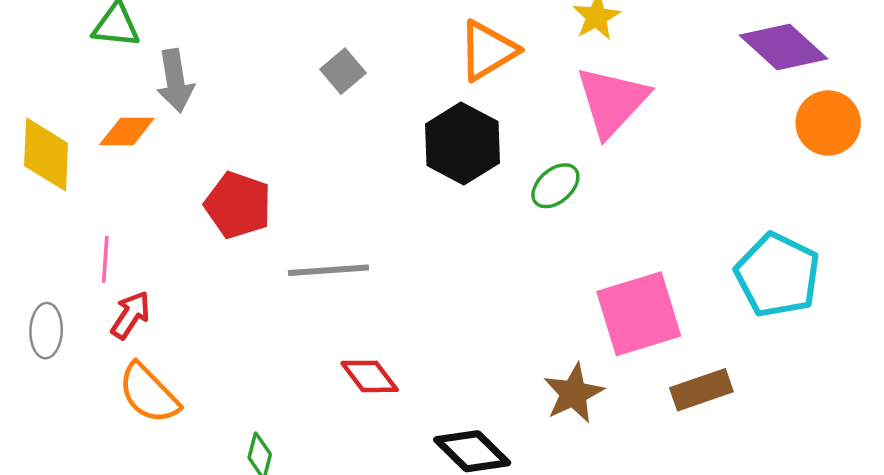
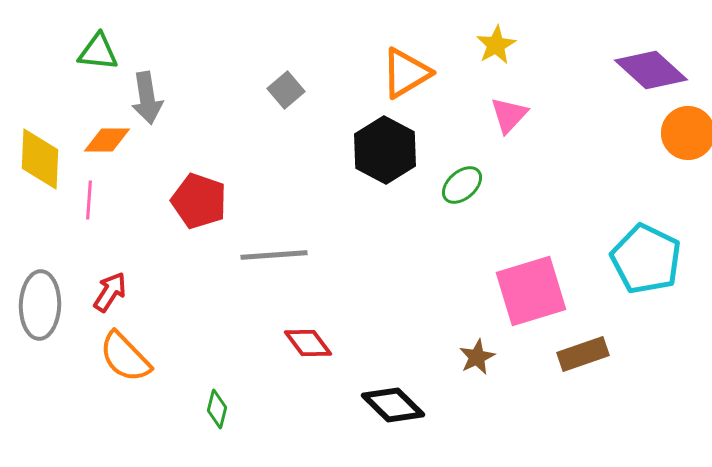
pink triangle: (612, 101) -> (509, 115), size x0.6
pink line: (105, 259) -> (89, 200), moved
gray ellipse: (46, 331) -> (40, 305), size x1.5
brown star: (574, 393) -> (477, 357), size x0.7

